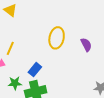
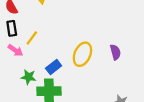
yellow ellipse: (57, 38) -> (82, 54), moved

